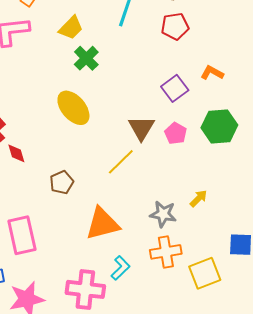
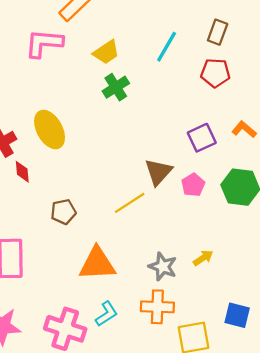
yellow ellipse: (73, 108) -> (50, 130), moved

